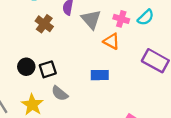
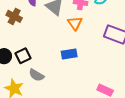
orange triangle: (111, 41) -> (75, 23), turned 35

